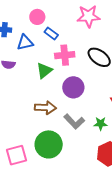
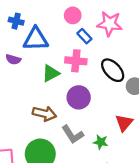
pink circle: (37, 17) -> (73, 15), moved
blue rectangle: (51, 33) -> (84, 36), moved
blue triangle: (25, 42) -> (36, 39), size x1.4

